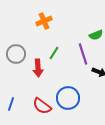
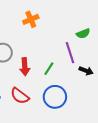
green line: (54, 53) -> (49, 69), moved
red semicircle: (42, 106) -> (20, 96), moved

